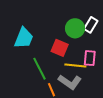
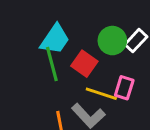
cyan trapezoid: (24, 38) -> (55, 39), moved
green line: (40, 69) -> (52, 64), moved

